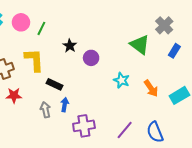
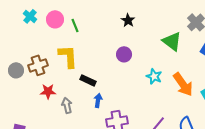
green line: (41, 28) -> (75, 25), turned -48
black star: (70, 46) -> (128, 20), moved
orange arrow: (151, 88) -> (183, 84), size x1.4
gray arrow: (45, 110) -> (67, 105), moved

